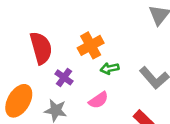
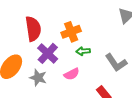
purple cross: (64, 77) -> (48, 53), size x1.5

